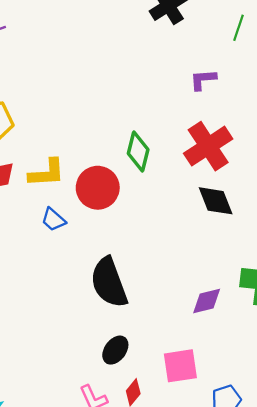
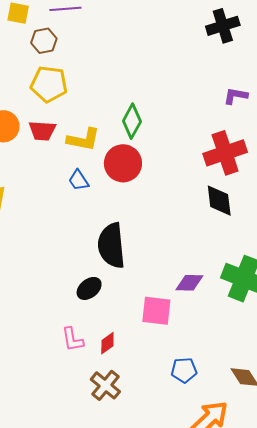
green diamond: (138, 152) -> (132, 121), moved
black ellipse: (115, 350) -> (89, 288), moved
pink square: (180, 366) -> (156, 311), moved

